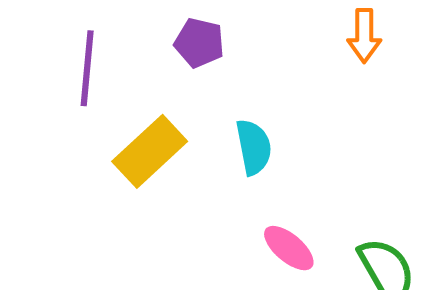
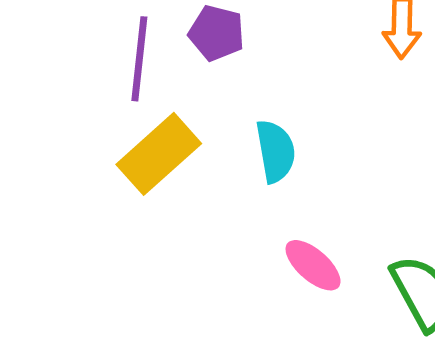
purple line: (87, 68) -> (139, 59), moved

